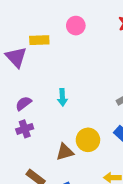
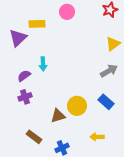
purple triangle: (16, 57) -> (18, 38), turned 30
cyan arrow: (62, 97) -> (43, 64), moved

